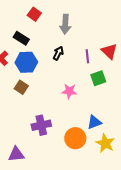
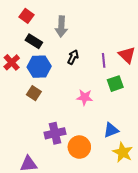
red square: (34, 14) -> (26, 16), moved
gray arrow: (65, 24) -> (61, 26), moved
orange circle: (75, 138) -> (79, 147), moved

